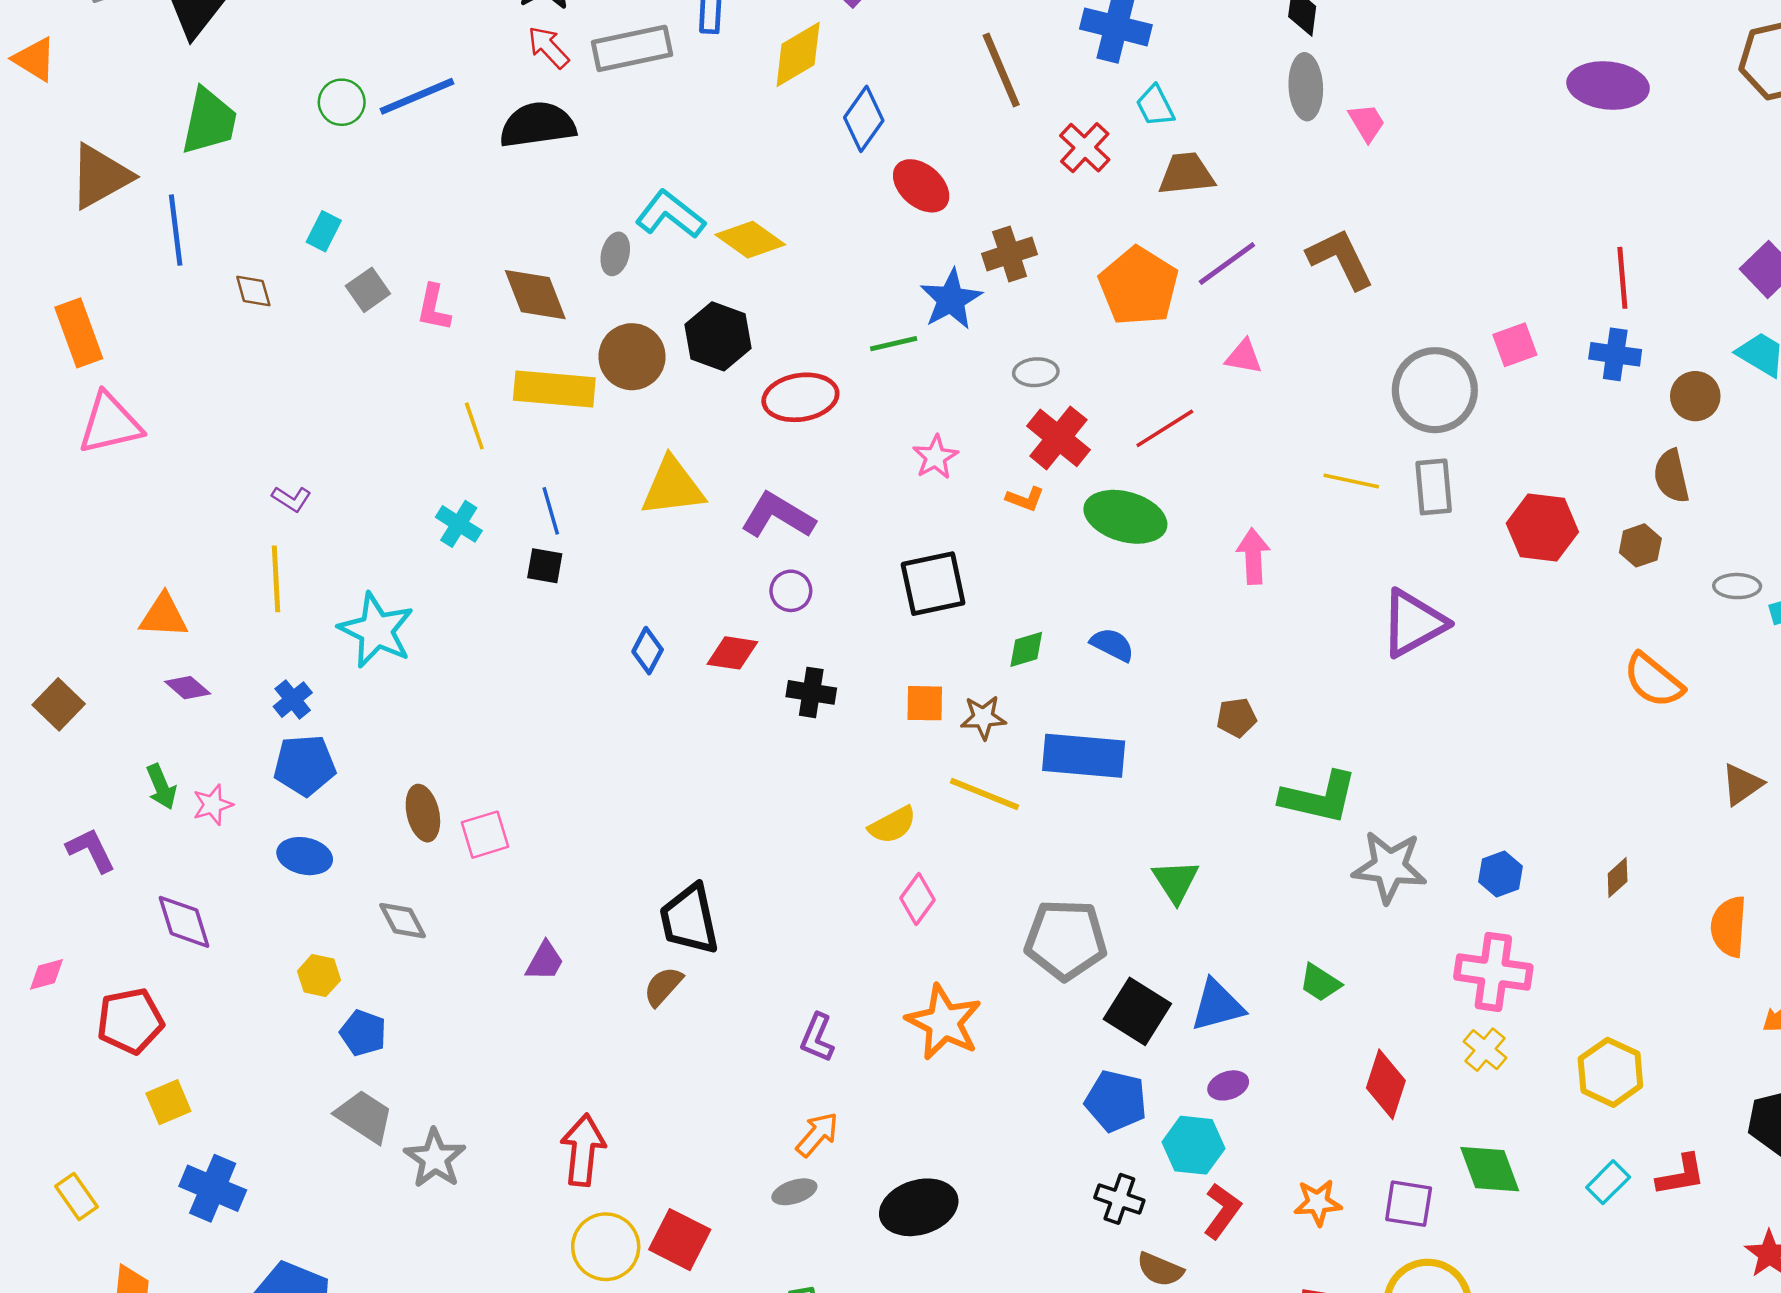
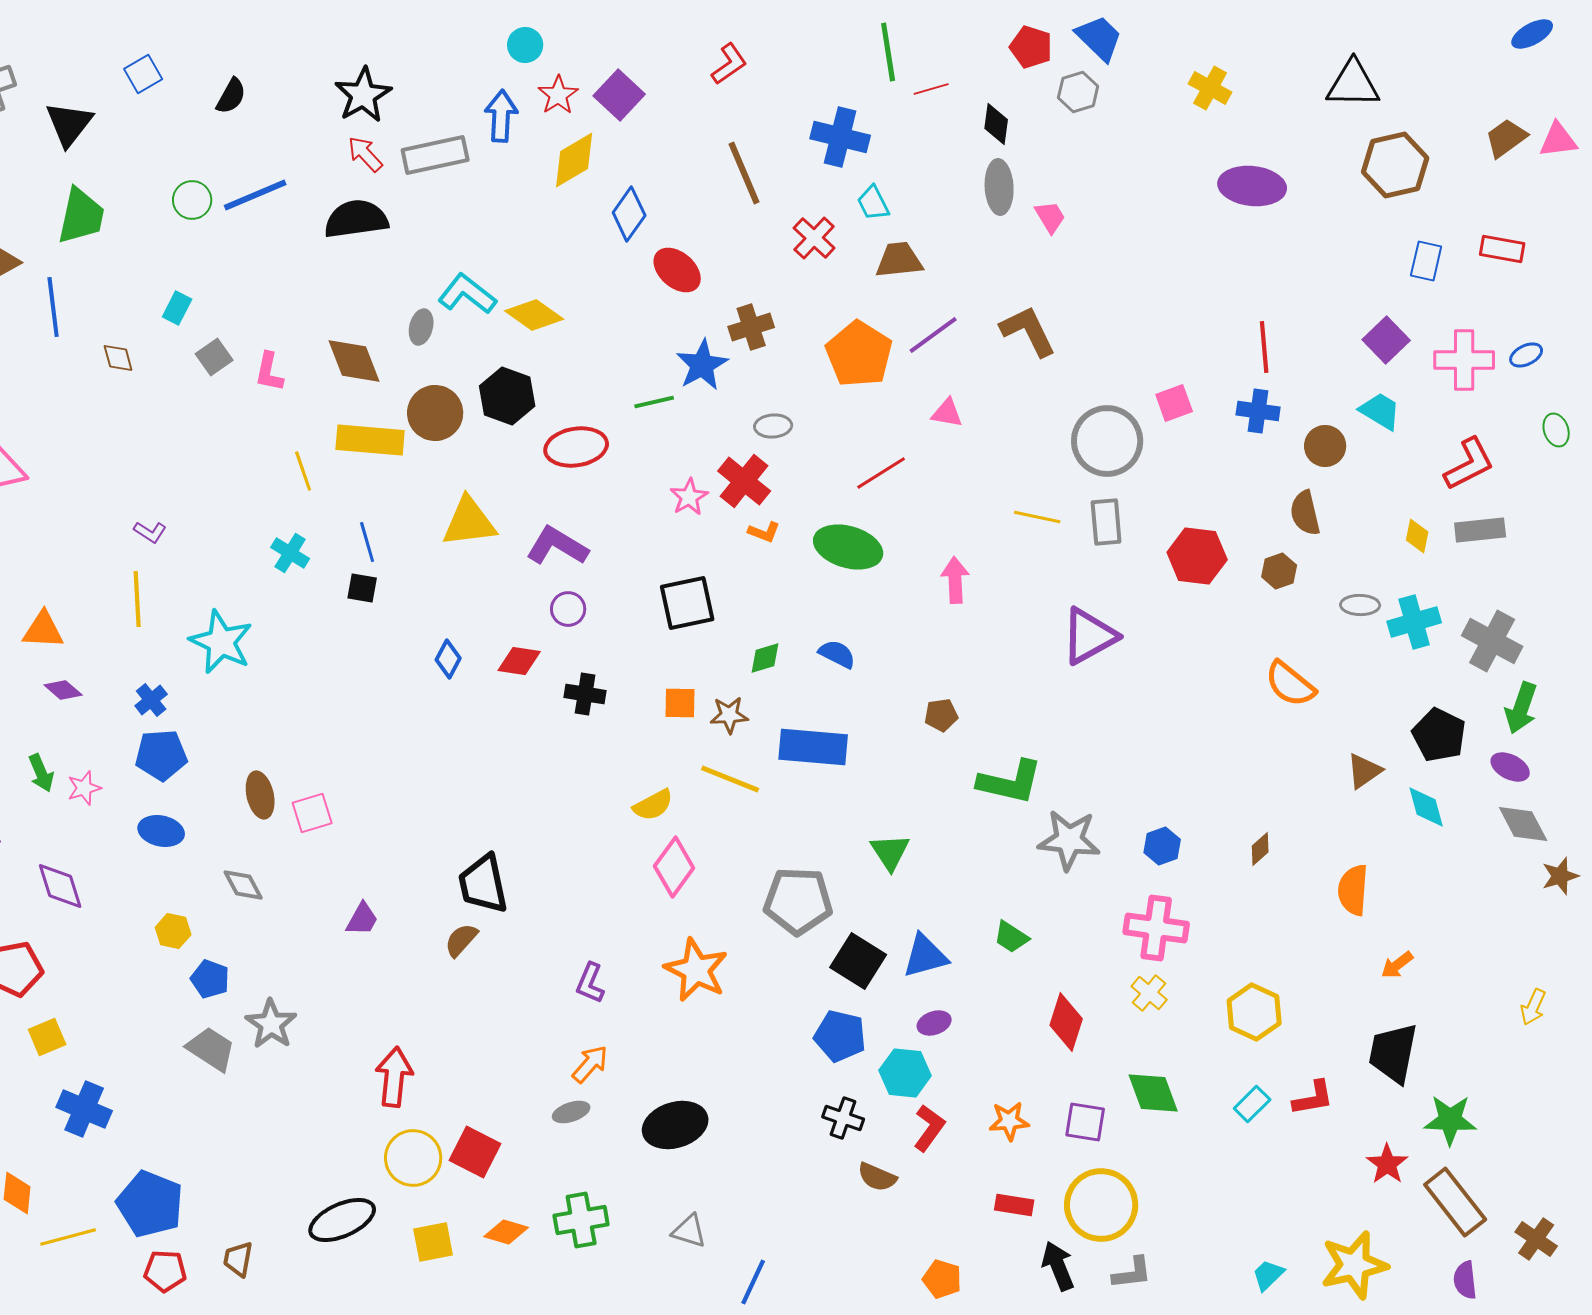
red cross: (1058, 438) -> (744, 481), moved
pink diamond: (918, 899) -> (674, 867), size x1.4
gray star: (435, 1158) -> (271, 1024), moved

